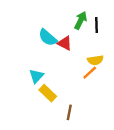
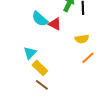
orange line: (90, 73) -> (88, 58), moved
brown line: (69, 112) -> (42, 85), moved, turned -64

